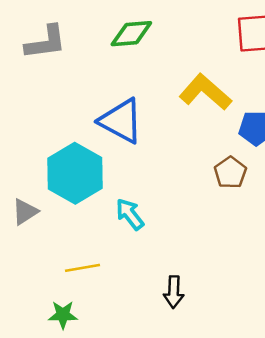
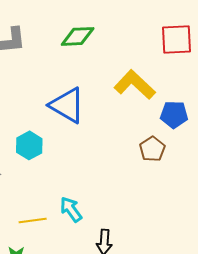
cyan hexagon: (75, 173) -> (29, 145), size x0.6
cyan arrow: (130, 214) -> (71, 209), moved

